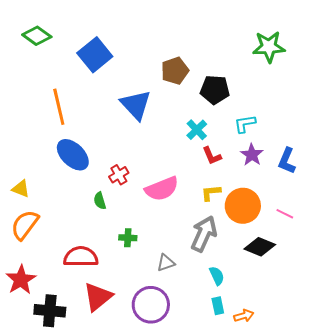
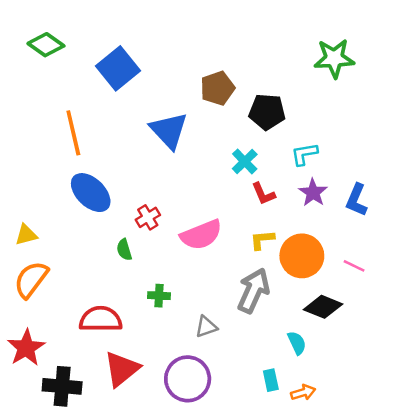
yellow triangle: (21, 189) -> (26, 235), turned -36
cyan semicircle: (217, 276) -> (297, 343), moved

